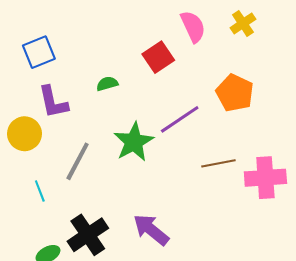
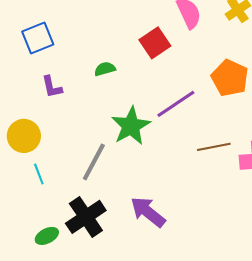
purple L-shape: (53, 102) -> (52, 87), size x0.7
yellow circle: (25, 134) -> (24, 136), moved
gray line: (78, 161) -> (94, 162), moved

